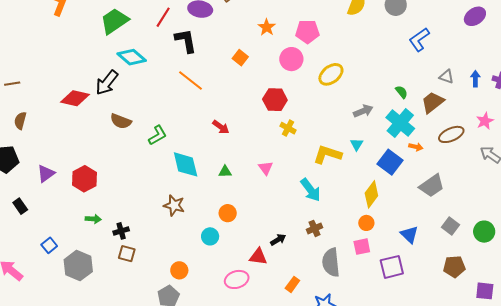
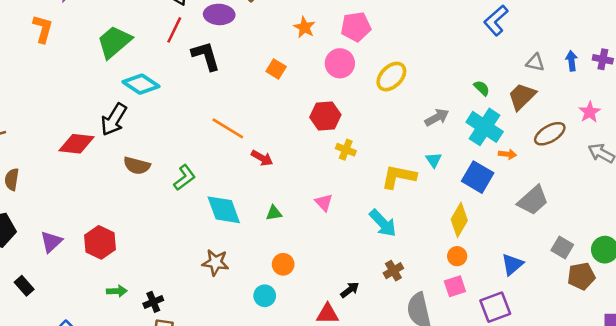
orange line: (191, 80) -> (228, 128), moved
blue triangle: (409, 235) -> (512, 264), turned 42
brown pentagon: (454, 267) -> (581, 276), moved

